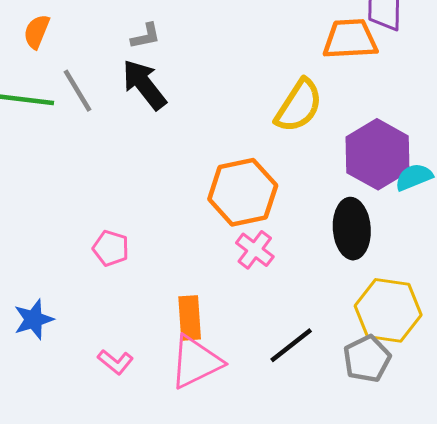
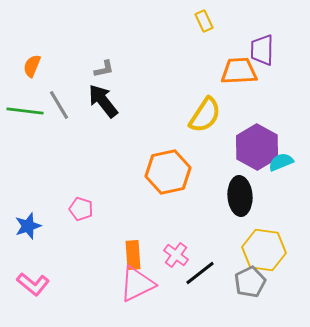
pink cross: (255, 250) -> (176, 255), moved
blue star: (34, 319) -> (28, 226), moved
pink L-shape: (115, 362) -> (33, 284), moved, size x1.4

